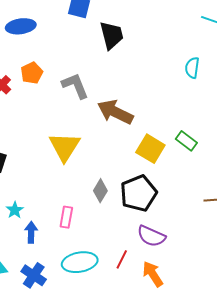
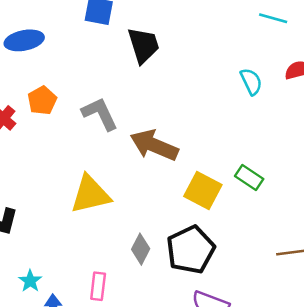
cyan semicircle: (192, 68) -> (251, 82), turned 150
yellow triangle: (65, 147) -> (90, 194), turned 48

